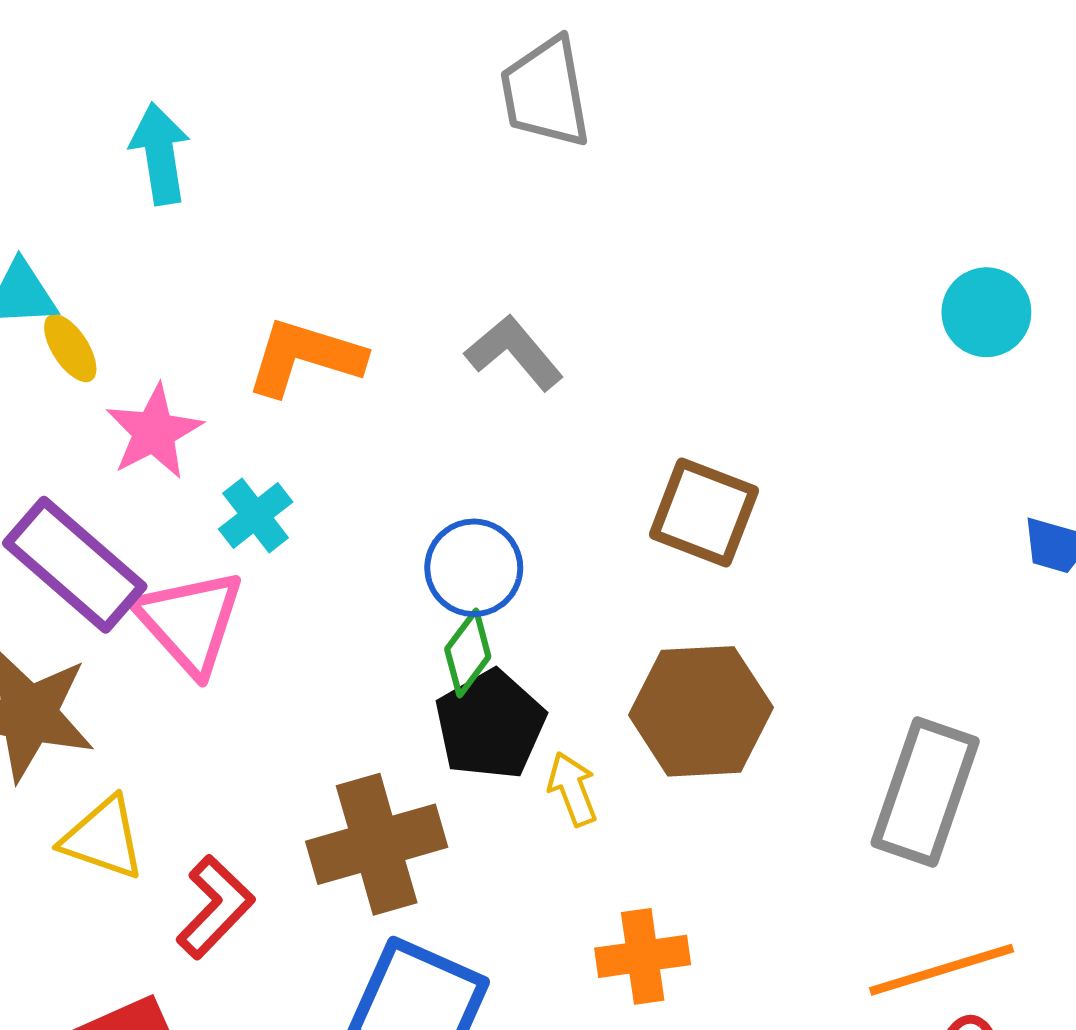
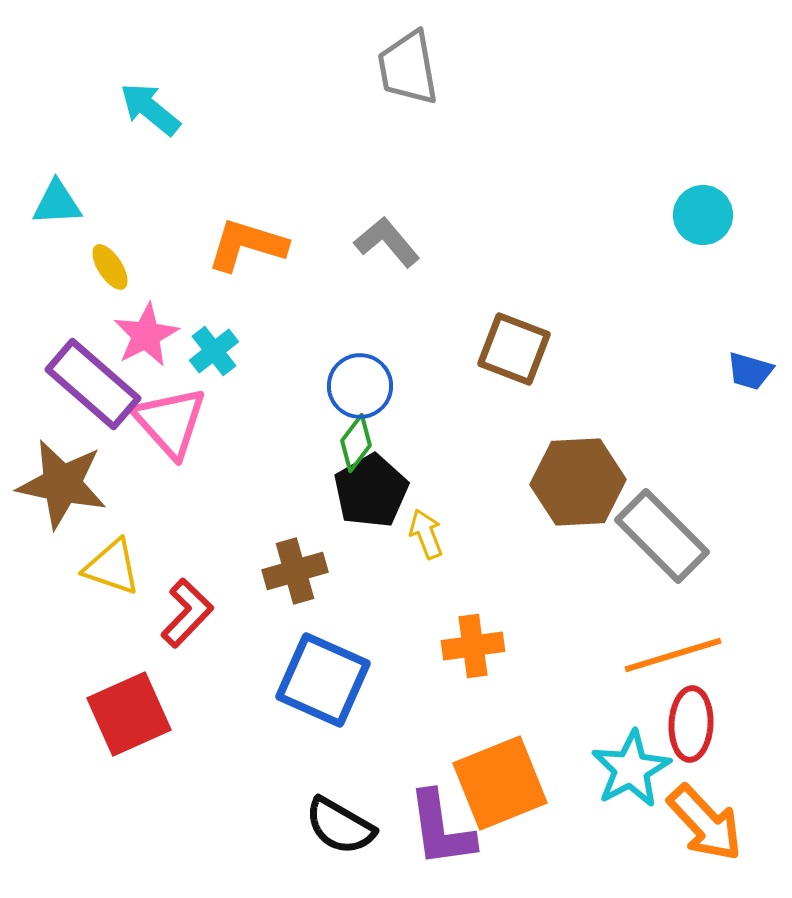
cyan arrow: (160, 154) -> (150, 109), turned -42
yellow ellipse: (70, 348) -> (110, 267), moved
pink star: (154, 432) -> (146, 335), moved
brown hexagon: (701, 711) -> (578, 482), moved
gray rectangle: (925, 792) -> (662, 536), turned -64
brown cross: (377, 844) -> (295, 571), size x0.7

